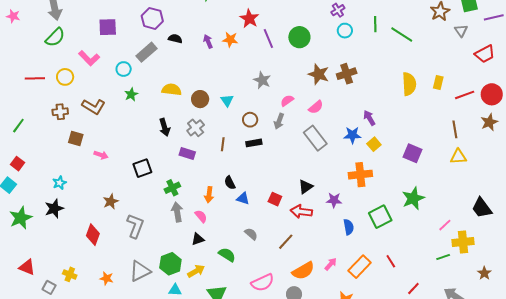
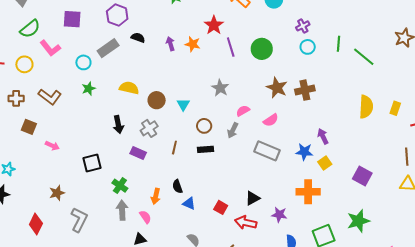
green semicircle: (55, 37) -> (30, 29), moved
gray rectangle: (315, 138) -> (267, 151), turned -35
green cross: (172, 188) -> (120, 186), turned -35

